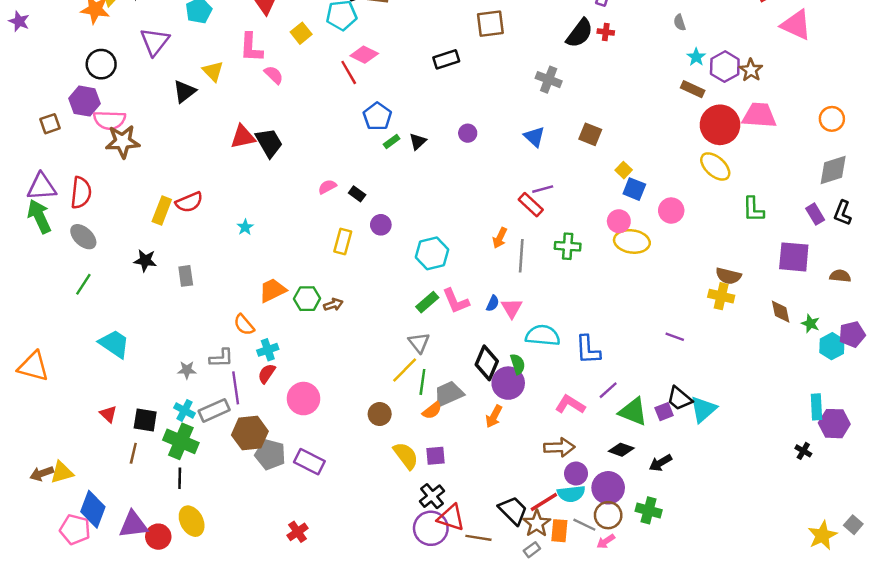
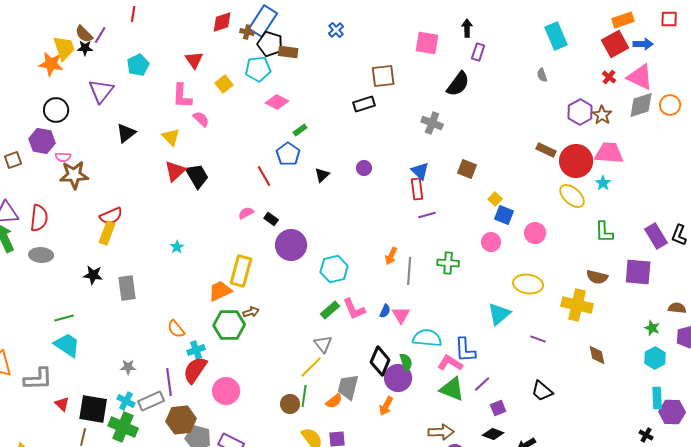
red cross: (606, 32) -> (609, 77), moved, turned 32
cyan star: (696, 57) -> (603, 183), moved
black rectangle: (446, 59) -> (364, 104), moved
yellow triangle: (213, 71) -> (171, 137), moved
red line: (349, 72) -> (264, 176), moved
brown rectangle: (693, 89) -> (546, 150), moved
orange circle: (832, 119) -> (670, 105), moved
pink semicircle: (109, 120) -> (63, 157), size x0.6
red triangle: (243, 137) -> (175, 171), turned -30
green rectangle: (392, 141) -> (300, 130), moved
gray diamond: (833, 170) -> (641, 105), moved
red semicircle: (189, 202) -> (111, 216), moved
red rectangle: (531, 205) -> (417, 189), moved, turned 40
purple rectangle: (815, 214) -> (656, 236), size x1.4
purple circle: (381, 225) -> (291, 245), size x1.8
gray ellipse: (83, 237) -> (41, 255), turned -40
yellow rectangle: (343, 241) -> (241, 271), moved, size x1.4
yellow ellipse: (632, 241) -> (528, 284), moved
gray rectangle: (186, 276) -> (127, 288), size x1.4
brown semicircle: (728, 276) -> (597, 277), moved
brown semicircle: (840, 276) -> (677, 308), moved
green line: (83, 284) -> (64, 318), moved, turned 42
orange trapezoid: (273, 290) -> (220, 291), moved
yellow cross: (721, 296) -> (577, 305), size x1.4
green hexagon: (307, 299) -> (229, 325), moved, size x1.4
brown diamond: (781, 312) -> (597, 355), moved
cyan hexagon: (832, 346) -> (655, 358), moved
gray L-shape: (221, 358) -> (38, 379), moved, size x1.4
red semicircle: (267, 374) -> (195, 370), size x1.6
green line: (422, 382) -> (304, 396), moved
gray trapezoid: (449, 394) -> (348, 387), turned -52
pink L-shape: (570, 404) -> (450, 363), moved
cyan triangle: (703, 409) -> (499, 314), moved
green triangle: (633, 412) -> (452, 389), moved
purple square: (664, 412) -> (498, 408), moved
black square: (145, 420) -> (93, 409), size x1.4

